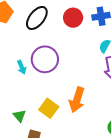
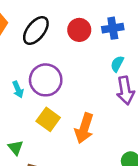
yellow square: (49, 108) -> (48, 119), moved

